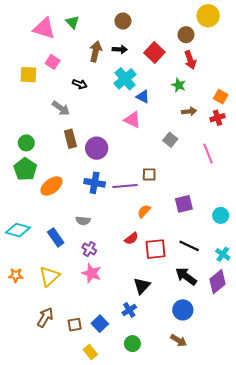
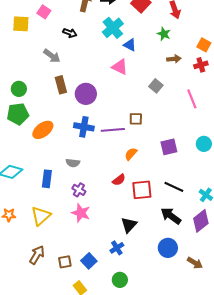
green pentagon: (25, 169) -> (18, 114), turned 30
cyan circle: (221, 215) -> (204, 144), moved
blue rectangle: (56, 237) -> (47, 179), turned 42
brown arrow: (179, 340) -> (195, 263), moved

